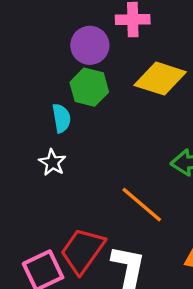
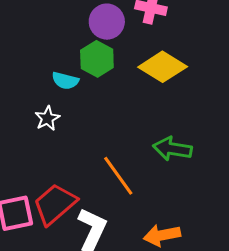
cyan semicircle: (61, 118) -> (65, 81), turned 100

